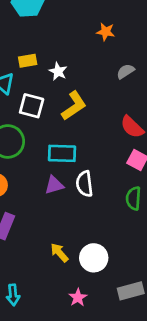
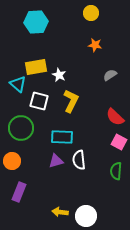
yellow rectangle: (28, 61) -> (36, 67), size x1.5
yellow L-shape: (74, 106) -> (71, 101), turned -30
yellow arrow: (59, 253) -> (60, 212), turned -42

